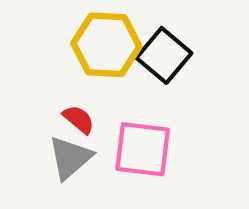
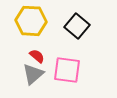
yellow hexagon: (106, 45) -> (31, 21), moved

